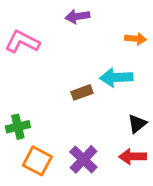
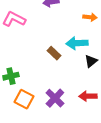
brown rectangle: (82, 92) -> (54, 53), turned 64
black triangle: (137, 124) -> (91, 61), moved

